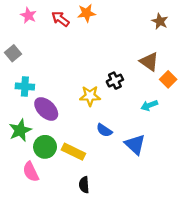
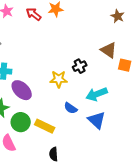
orange square: (168, 79) -> (125, 65), turned -32
cyan arrow: (149, 105) -> (97, 94), moved, size x1.5

